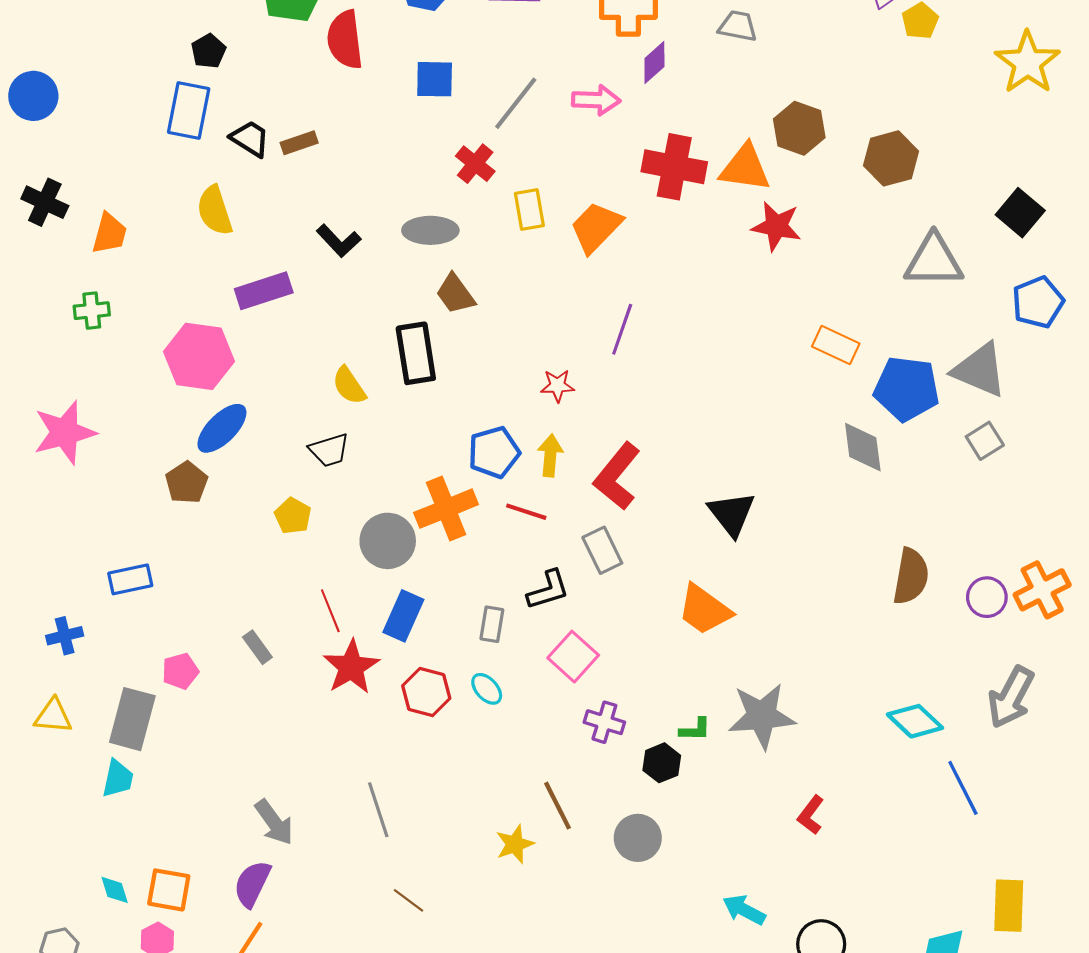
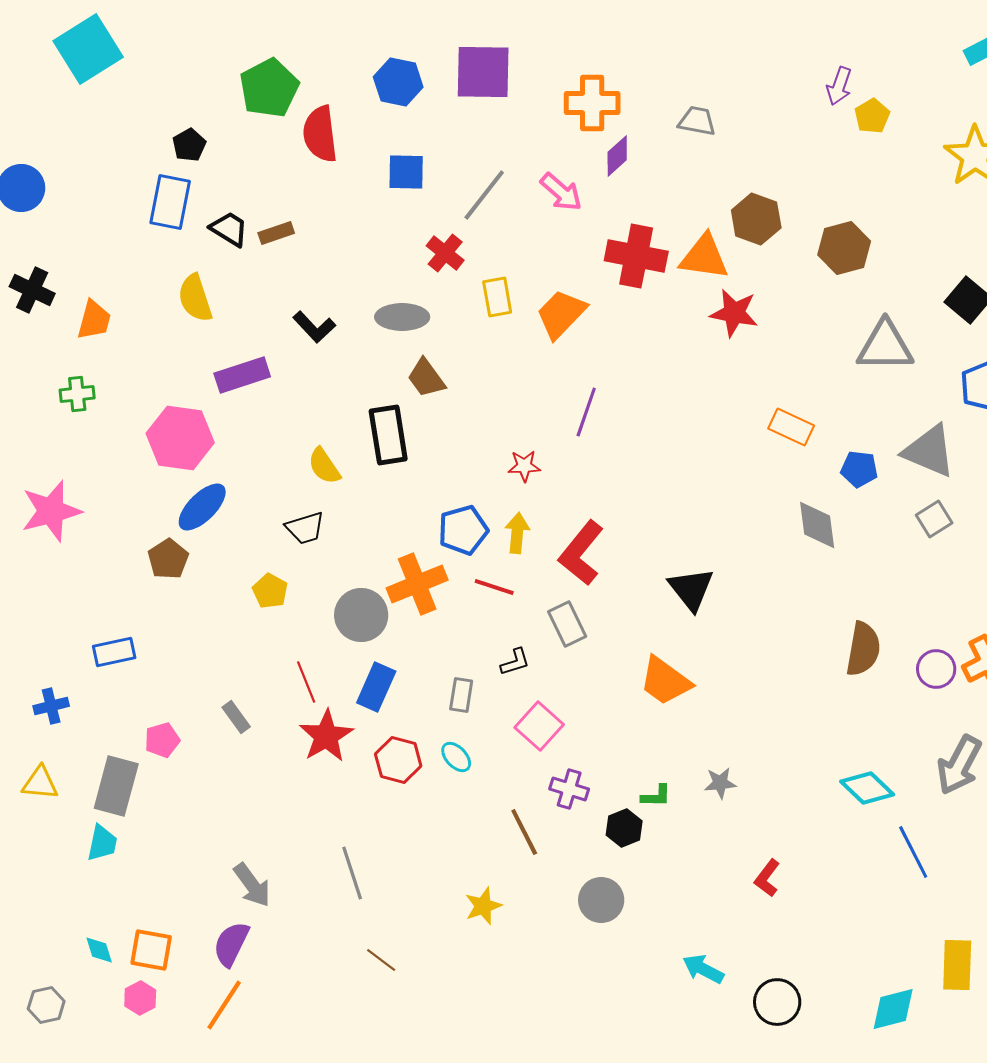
pink arrow: (596, 100) -> (561, 192), turned 39
blue pentagon: (907, 389) -> (859, 469), size x0.6
black L-shape: (548, 590) -> (515, 662), size x0.7
gray star: (762, 716) -> (720, 783), size x0.5
brown line: (558, 806) -> (524, 832), moved

